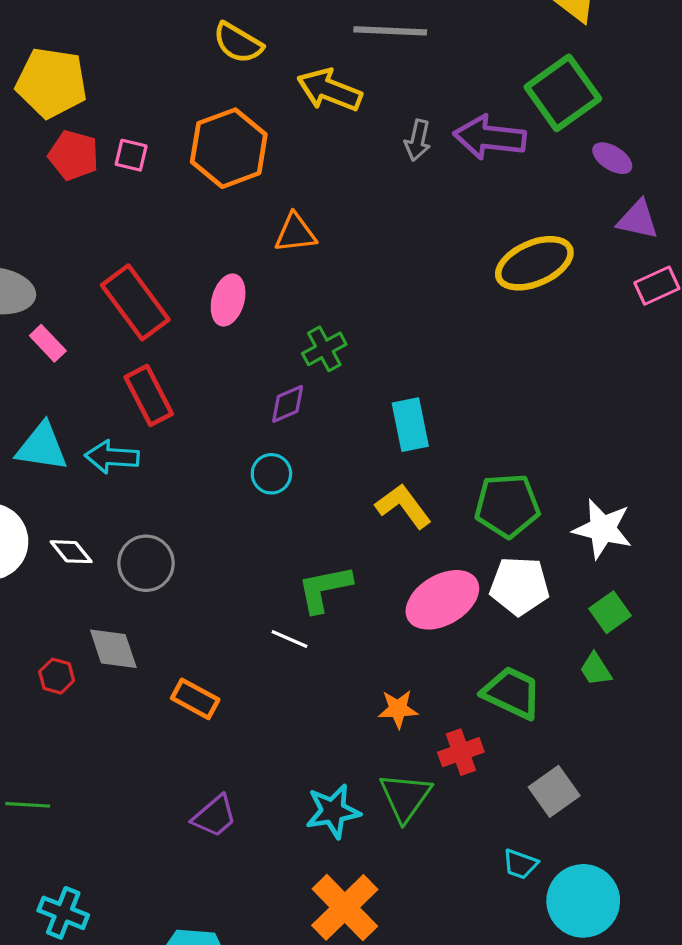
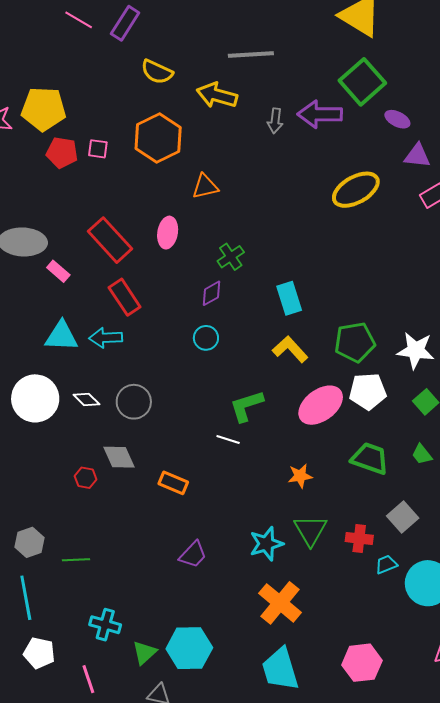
green trapezoid: (596, 669) -> (422, 454), moved
red cross: (461, 752) -> (359, 538), moved, turned 32
cyan trapezoid: (520, 864) -> (386, 564), turned 145

